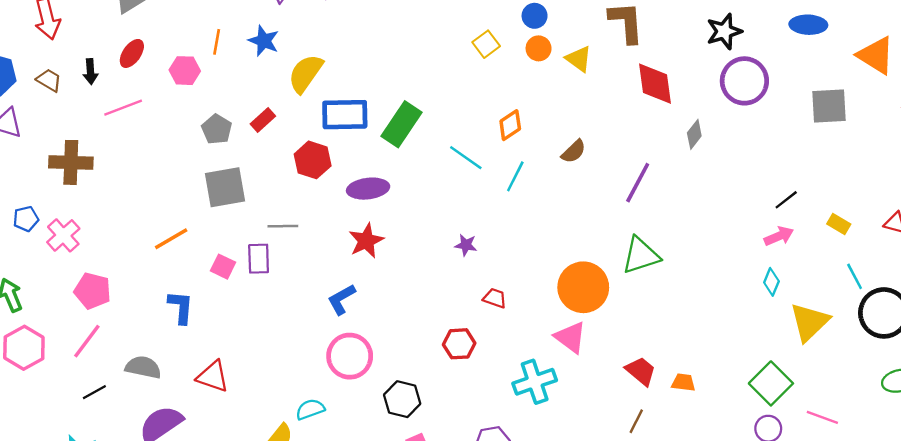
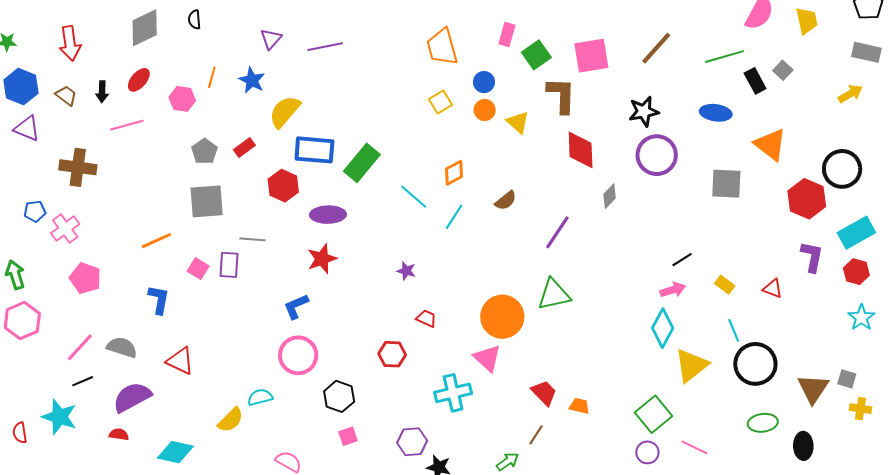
cyan diamond: (771, 282) -> (663, 328), size x1.6
pink line: (87, 341) -> (80, 347), moved
black line: (94, 392) -> (83, 381), moved

